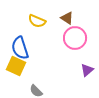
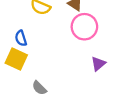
blue semicircle: (20, 48) -> (21, 38), size x0.6

